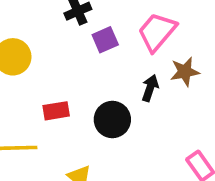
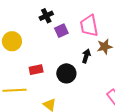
pink trapezoid: (157, 32) -> (89, 26), turned -50

